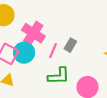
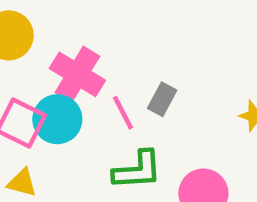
pink line: (53, 51) -> (123, 113), turned -49

